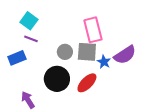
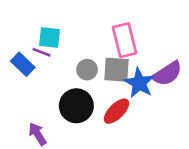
cyan square: (29, 21) -> (50, 37), moved, turned -30
blue rectangle: (17, 58) -> (23, 64), moved, turned 66
blue star: (104, 62) -> (139, 83), size x1.6

